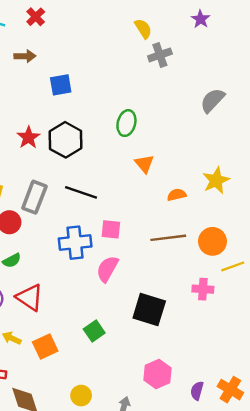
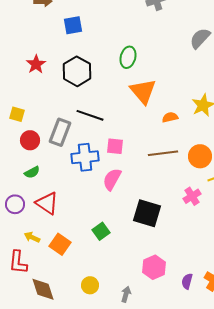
red star: (28, 137) -> (36, 64), moved
orange triangle: (144, 164) -> (143, 91), size x1.6
gray rectangle: (34, 197) -> (60, 132), moved
pink cross: (203, 289) -> (192, 196), turned -36
orange square: (45, 347) -> (60, 244), turned -30

